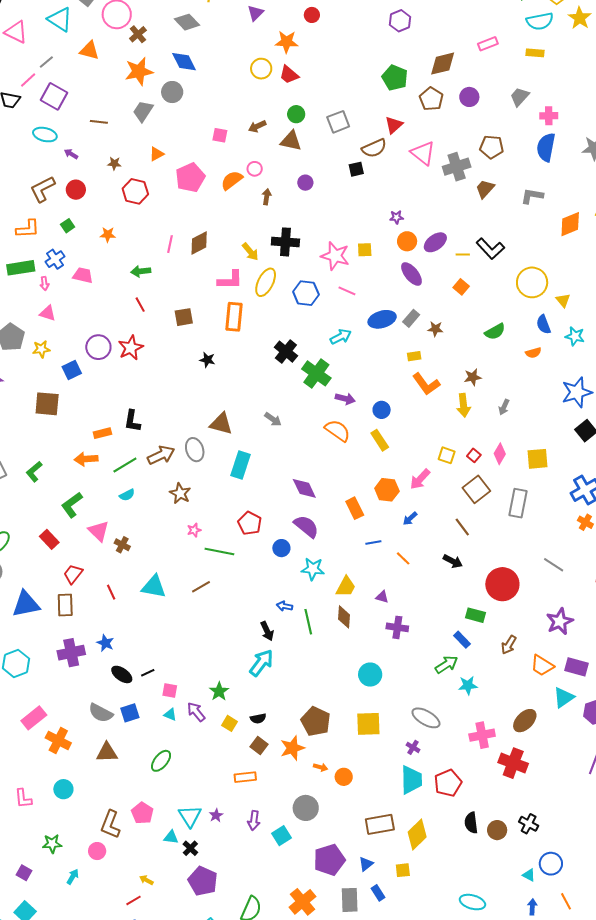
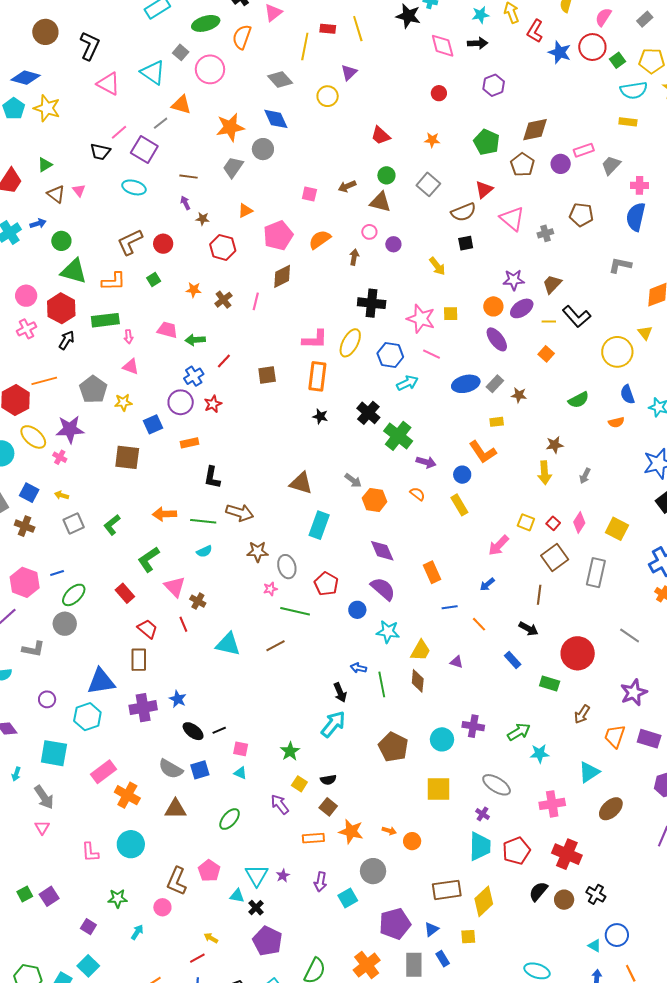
red circle: (312, 15) -> (439, 93), moved
brown cross: (138, 34) -> (223, 300), moved
orange star: (287, 42) -> (432, 140), moved, size x0.7
pink rectangle: (488, 44) -> (584, 150), moved
gray line: (46, 62) -> (161, 123), moved
yellow circle: (261, 69) -> (328, 96), moved
gray square: (338, 122) -> (428, 184), turned -30
purple arrow: (71, 154) -> (185, 203), moved, turned 32
gray cross: (457, 167) -> (545, 233), size x0.6
pink circle: (255, 169) -> (369, 232), moved
black square: (356, 169) -> (466, 243), moved
brown trapezoid: (485, 189) -> (552, 284), moved
purple star: (396, 217) -> (514, 280), moved, size x1.5
brown diamond: (199, 243) -> (282, 276), moved
yellow arrow: (250, 252) -> (437, 266), moved
blue cross: (55, 259) -> (194, 376), moved
green arrow: (141, 271) -> (195, 340), moved
yellow triangle: (563, 300) -> (645, 333), moved
red line: (140, 305) -> (224, 361), turned 70
cyan arrow: (341, 337) -> (407, 383), moved
red star: (131, 348) -> (213, 404), size x0.7
black star: (207, 360) -> (320, 416), moved
orange L-shape: (426, 384) -> (483, 452), moved
orange semicircle: (337, 431) -> (417, 494), size x0.6
orange rectangle: (102, 433) -> (190, 443), moved
gray ellipse: (195, 450) -> (287, 567), moved
brown arrow: (161, 455) -> (240, 513), turned 40
yellow square: (538, 459) -> (617, 529), turned 30
green line: (125, 465) -> (203, 521), turned 35
orange hexagon: (387, 490) -> (375, 500), moved
brown star: (180, 493) -> (258, 552), turned -30
brown line: (462, 527) -> (539, 595), turned 42
red trapezoid: (73, 574) -> (148, 629), turned 90
red line: (111, 592) -> (183, 624), moved
blue triangle: (26, 604) -> (101, 681), moved
purple cross: (397, 627) -> (473, 726), moved
blue rectangle: (462, 640) -> (513, 660), moved
orange trapezoid: (542, 665) -> (615, 736), turned 75
cyan triangle: (564, 697) -> (589, 772), moved
purple arrow: (196, 712) -> (280, 804), moved
brown pentagon: (316, 721) -> (393, 747), moved
brown ellipse: (525, 721) -> (611, 809), moved
orange star: (292, 748) -> (351, 831), moved, turned 30
red cross: (513, 763) -> (567, 854), moved
cyan circle: (63, 789) -> (131, 844), size x1.4
black semicircle: (471, 823) -> (538, 891), turned 45

